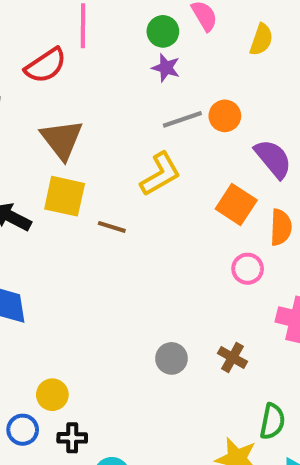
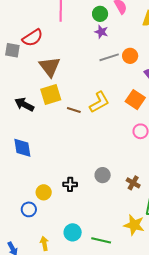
red semicircle: (46, 65) -> (33, 38), moved
yellow L-shape: (160, 174) -> (99, 102), moved
yellow square: (65, 196) -> (51, 95), turned -30
brown cross: (232, 357) -> (133, 183), moved
black cross: (72, 438) -> (70, 184), moved

